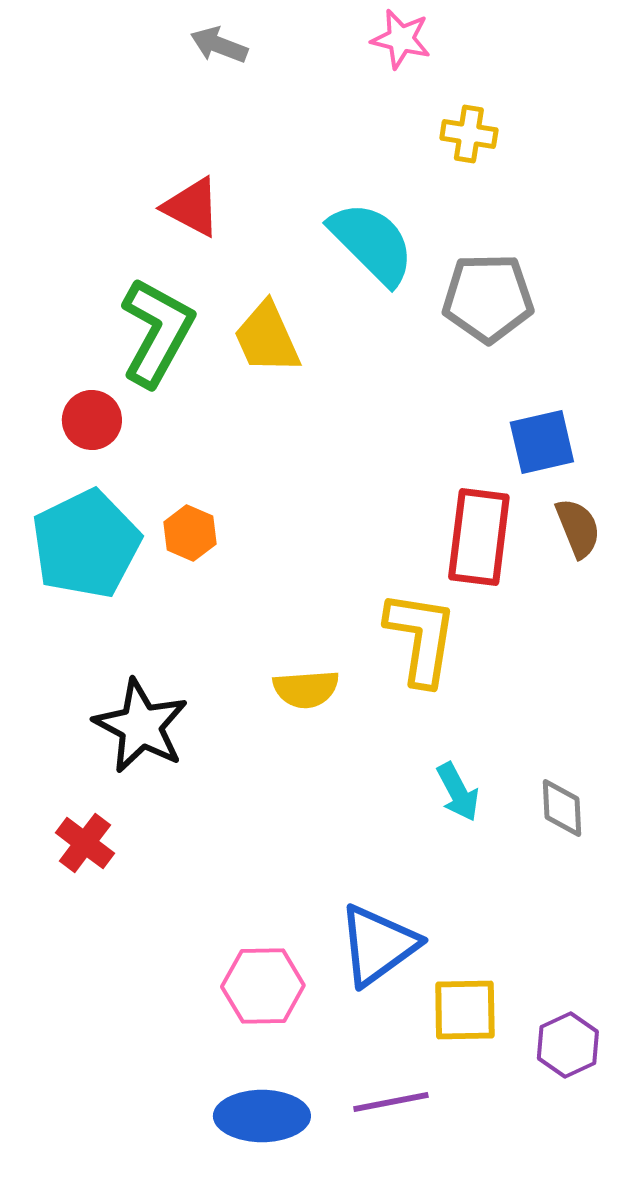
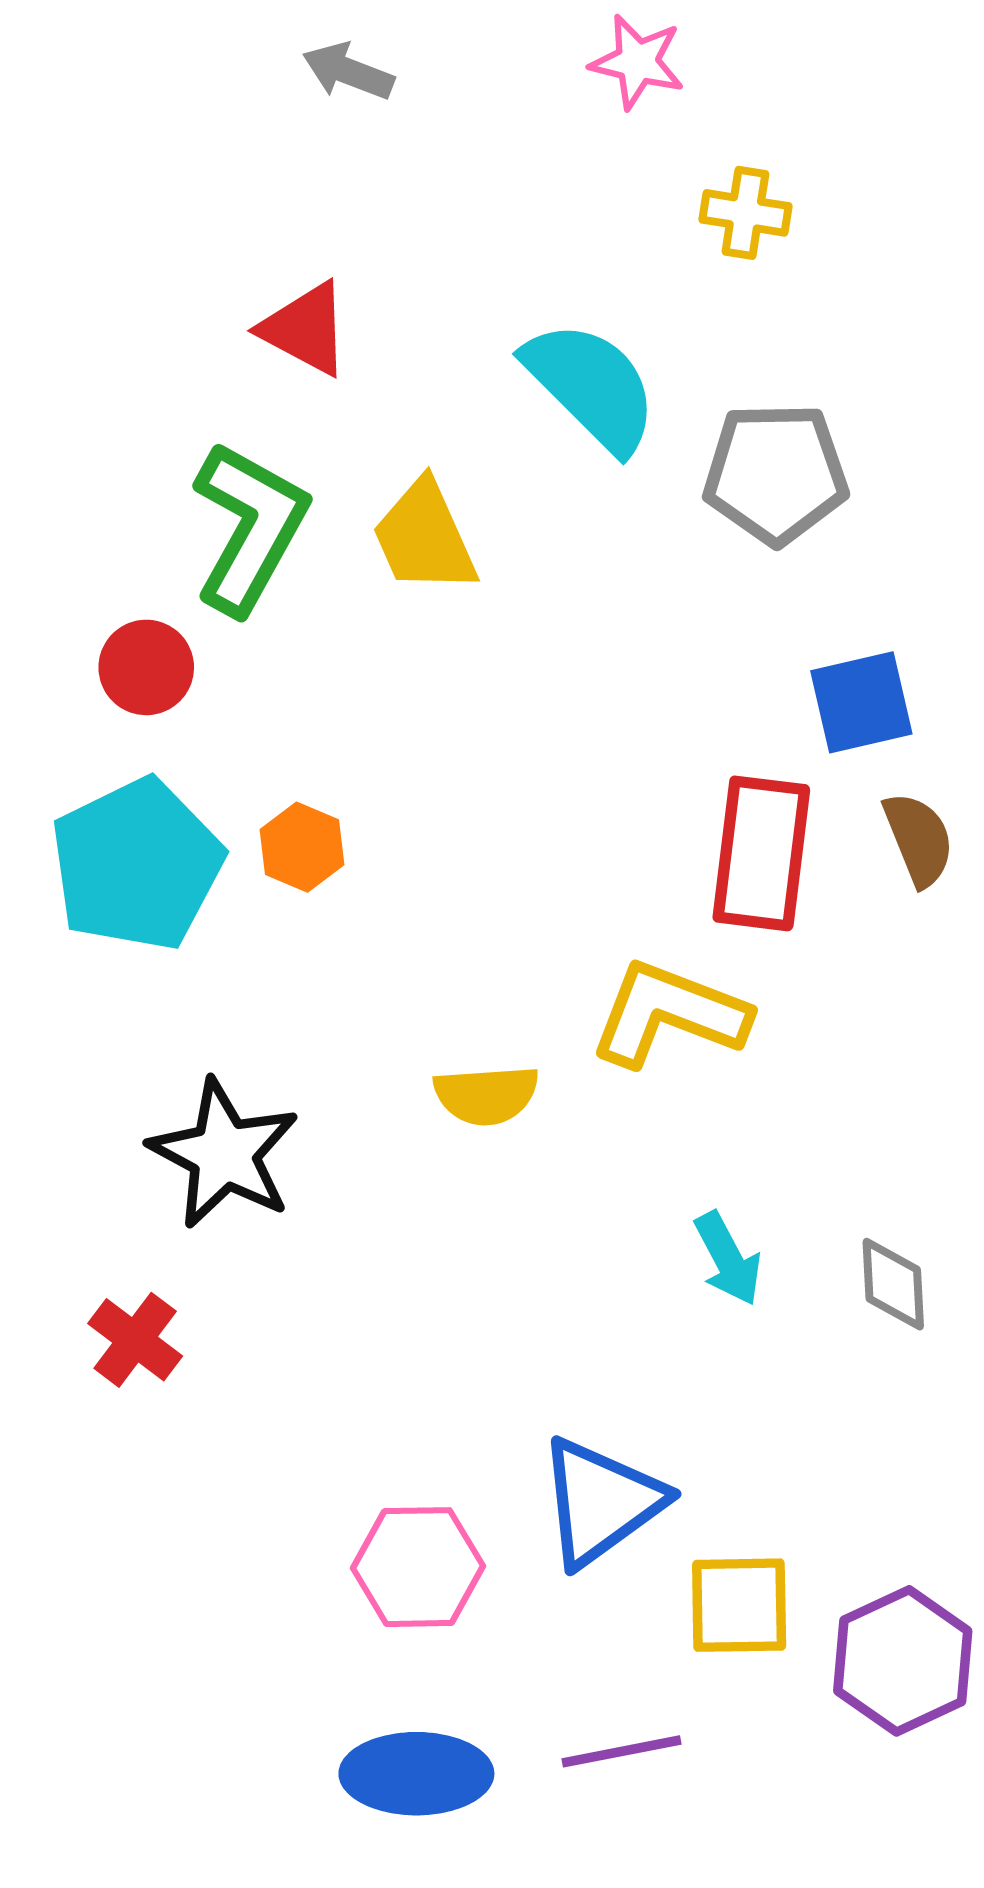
yellow L-shape: (421, 638) -> (669, 1014), turned -78
purple hexagon: (568, 1045) -> (903, 1661), size x1.4

